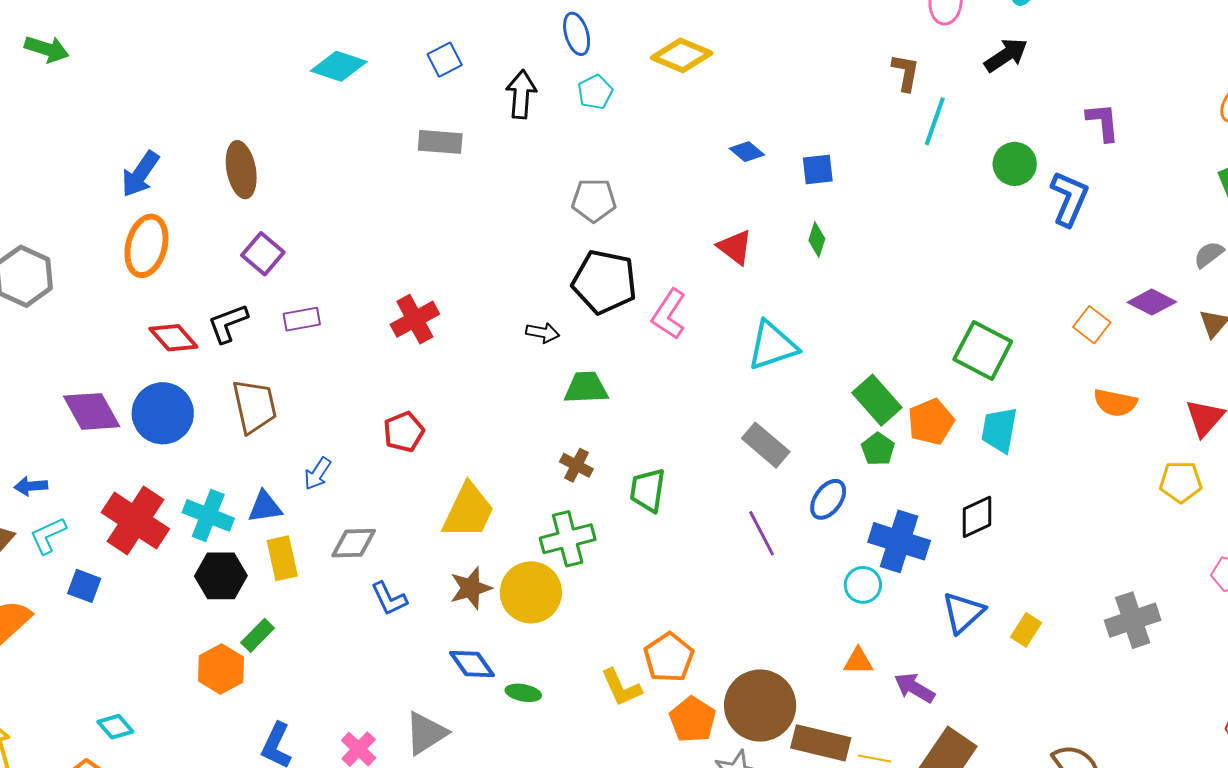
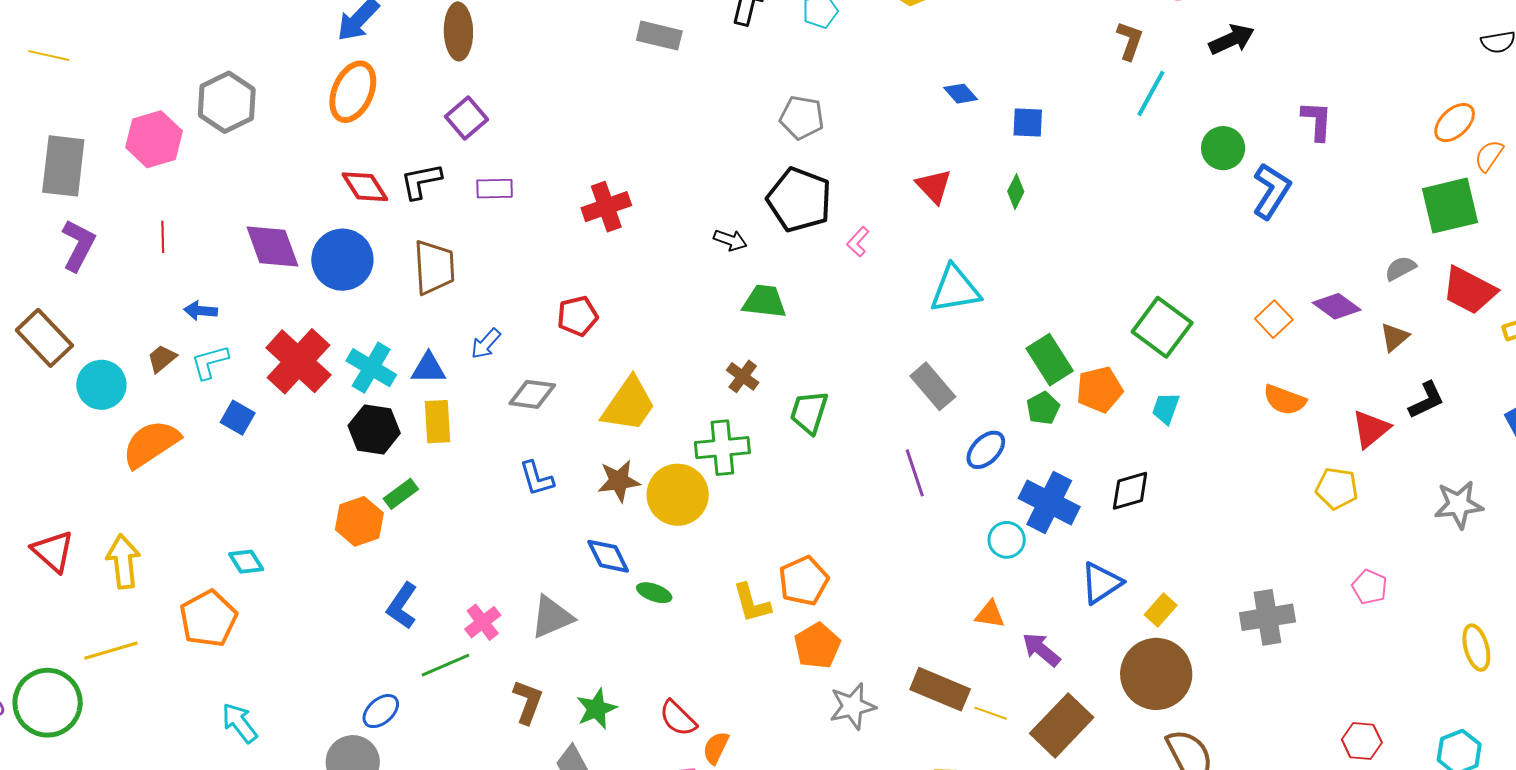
pink L-shape: (669, 314) -> (858, 242), size x0.6
cyan trapezoid: (999, 430) -> (1166, 408), size x0.7
gray diamond: (354, 543) -> (532, 394), moved
brown circle: (760, 706) -> (1156, 674), moved

